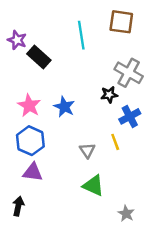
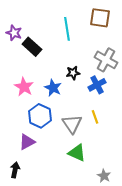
black star: (109, 95) -> (73, 73), moved
blue cross: (130, 116) -> (97, 85), moved
blue hexagon: (30, 141) -> (40, 116), moved
gray triangle: (87, 150) -> (72, 124), size x1.5
purple triangle: (33, 172) -> (27, 142), turned -36

